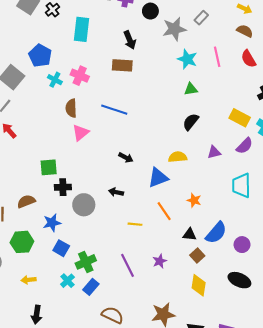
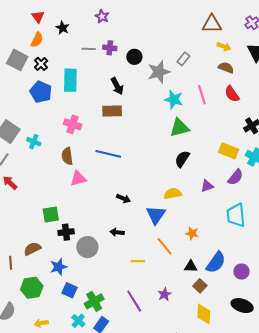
blue pentagon: (40, 56) -> (41, 92), moved
cyan cross: (55, 80) -> (34, 142), moved
green triangle: (191, 89) -> (179, 128), size x1.5
pink triangle: (81, 133) -> (78, 179), turned 30
blue triangle: (158, 178) -> (156, 215), turned -30

